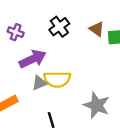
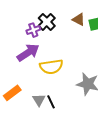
purple cross: (16, 32) -> (33, 30), moved, turned -32
gray triangle: (39, 83) -> (39, 100), moved, turned -32

